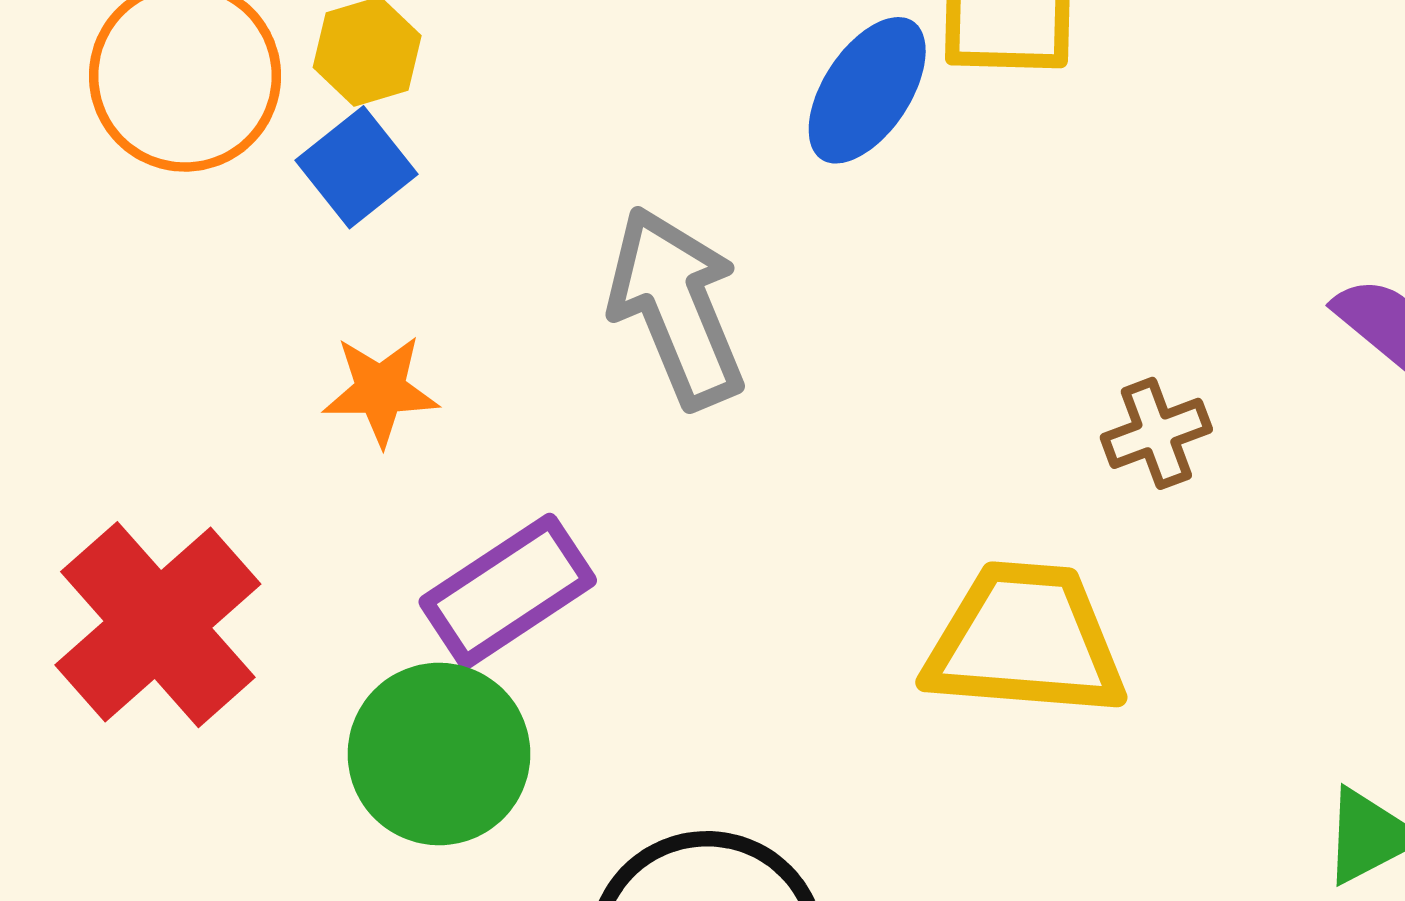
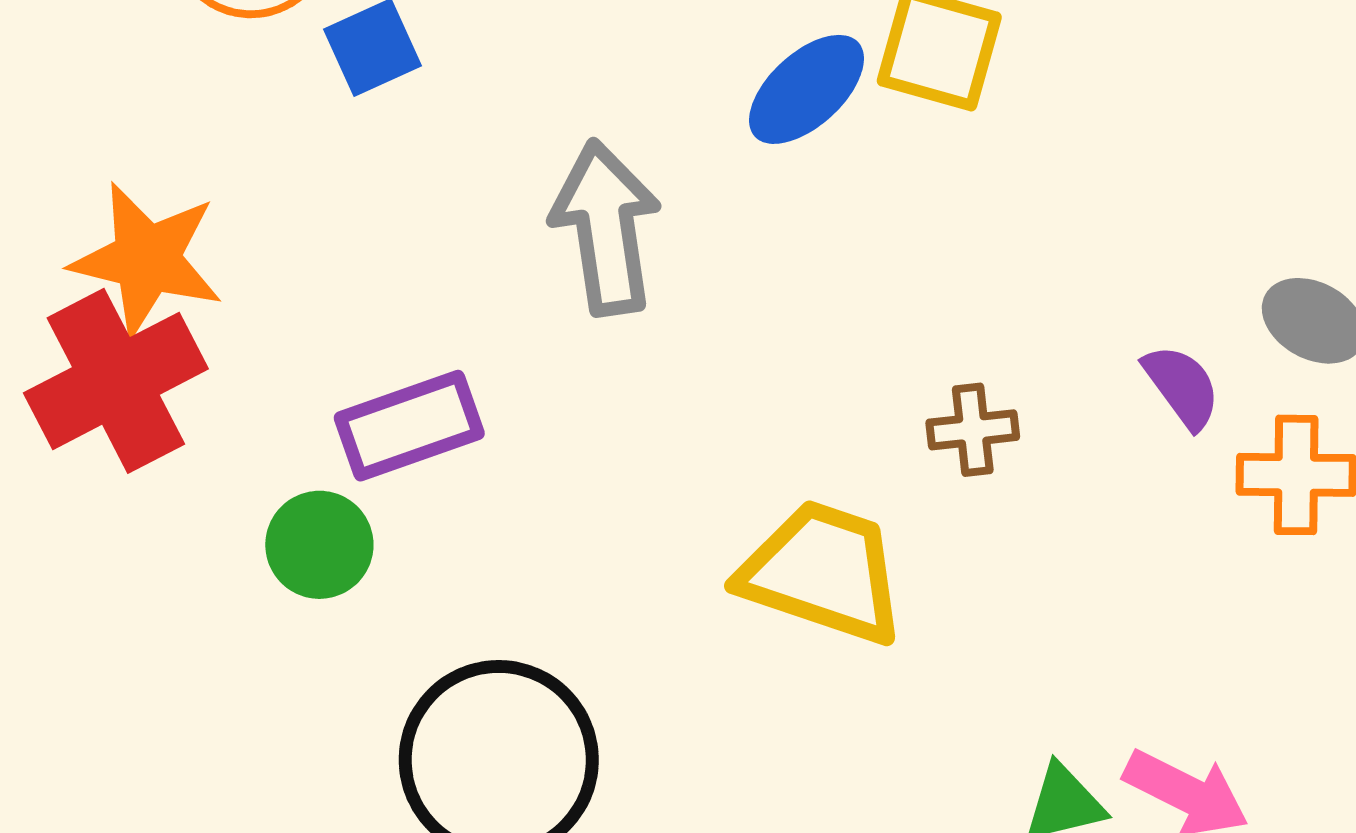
orange star: (381, 390) -> (147, 259), moved, size x1.6
green circle: (439, 754) -> (319, 545), size x0.7

